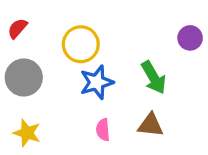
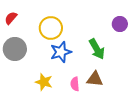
pink semicircle: (103, 130) -> (75, 84), moved
yellow star: (27, 133) -> (44, 82), moved

